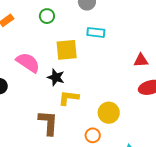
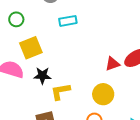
yellow square: (67, 50) -> (31, 48), moved
red triangle: (141, 60) -> (112, 64), moved

